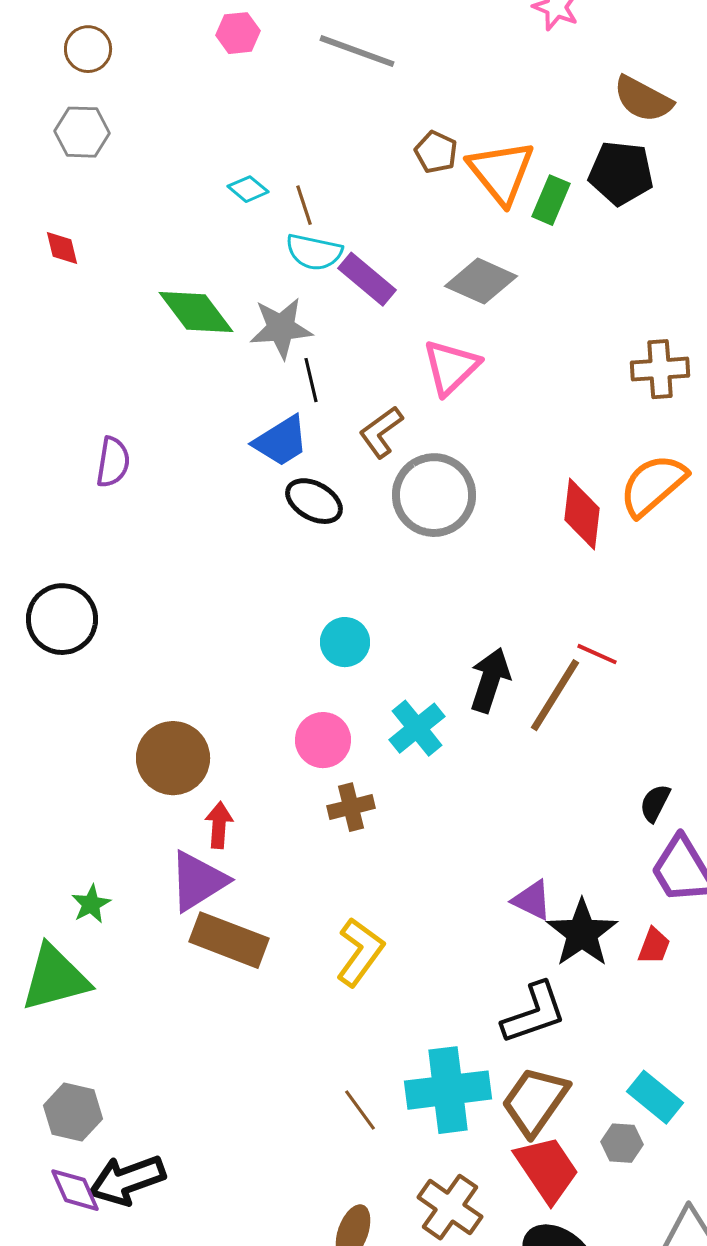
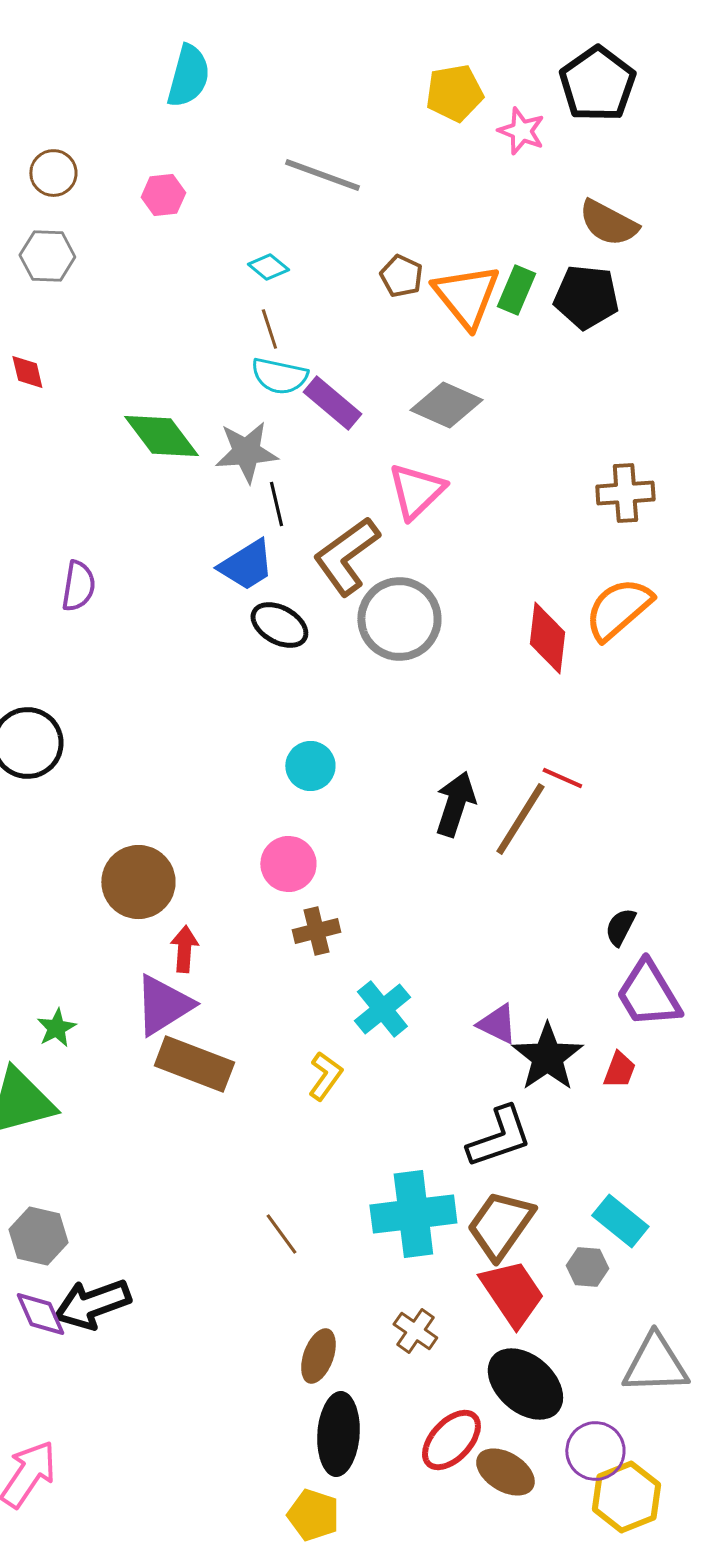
pink hexagon: (238, 33) -> (163, 195), moved
cyan diamond: (248, 189) -> (268, 267), moved
green rectangle: (551, 200) -> (516, 290), moved
brown L-shape: (381, 432) -> (346, 556), size x1.5
cyan cross: (417, 728) -> (382, 1009), moved
yellow L-shape: (360, 952) -> (325, 1076), size x0.7
brown line: (360, 1110) -> (281, 1234), moved
brown cross: (450, 1207) -> (415, 1331), size x0.7

